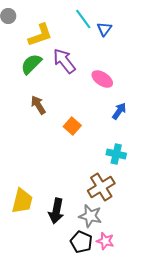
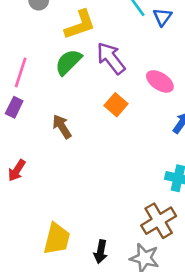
brown arrow: (38, 105) -> (62, 127), moved
orange square: (72, 126) -> (116, 105), moved
black arrow: (56, 211) -> (101, 252), size x0.7

